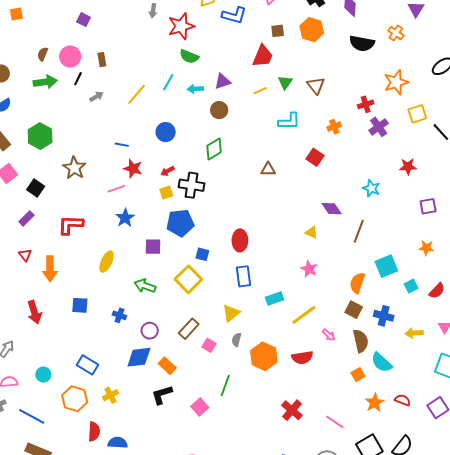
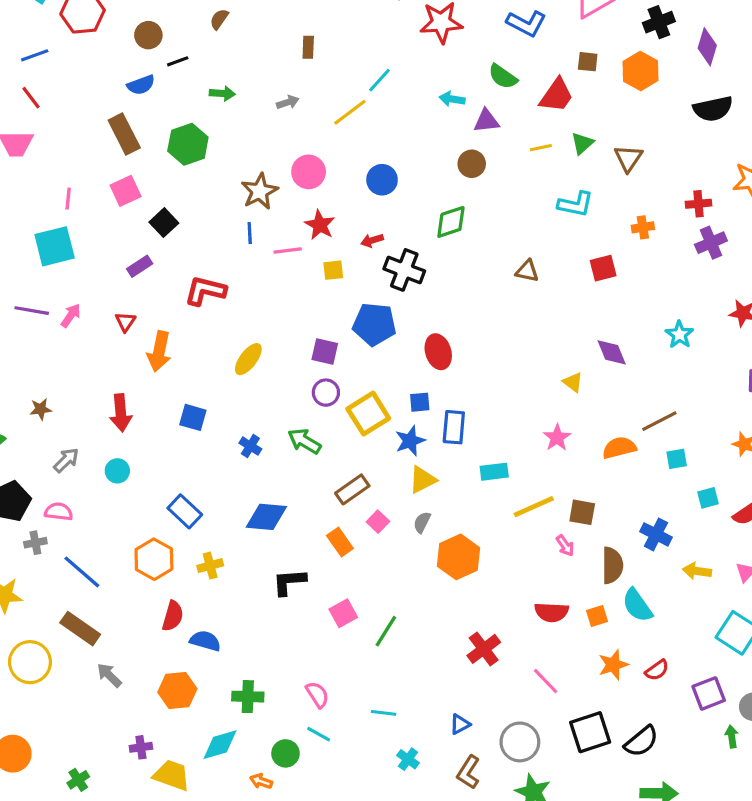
black semicircle: (362, 43) -> (713, 109), turned -35
green semicircle: (189, 56) -> (503, 77), moved
pink circle: (70, 57) -> (309, 172), moved
black line: (78, 79) -> (178, 61), moved, turned 32
green arrow: (45, 82) -> (222, 93), moved, size x0.7
cyan line: (168, 82) -> (380, 80), moved
cyan arrow: (195, 89) -> (452, 99), moved
blue line: (122, 145) -> (250, 233), moved, turned 64
red square: (315, 157) -> (603, 268), turned 30
brown star: (74, 168) -> (260, 191), moved
yellow square: (166, 192) -> (333, 270), moved
blue star: (125, 218) -> (410, 441), moved
brown line: (359, 231) -> (659, 421), moved, turned 30
red ellipse: (240, 240) -> (438, 352), moved, turned -30
blue square: (202, 254) -> (420, 402), moved, turned -32
cyan square: (386, 266) -> (677, 459), size x0.6
orange semicircle: (357, 283) -> (619, 448), moved, turned 45
green arrow: (145, 286) -> (304, 441), moved
brown square: (354, 310) -> (582, 512), moved, turned -30
purple circle: (150, 331) -> (326, 393), moved
red semicircle: (302, 357) -> (552, 612), moved
orange rectangle: (167, 366) -> (340, 542), moved
cyan circle: (43, 375) -> (117, 471), moved
green line: (225, 386) -> (386, 631), moved
red semicircle: (403, 400) -> (657, 670), turned 112

